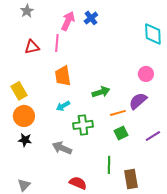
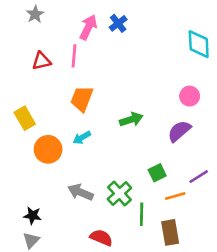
orange trapezoid: (63, 76) -> (82, 99), turned 30
orange line: (118, 113) -> (175, 196), moved
orange circle: (24, 116) -> (48, 149), moved
green cross: (83, 125) -> (119, 193), moved, turned -36
black star: (25, 140) -> (32, 216), moved

